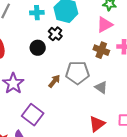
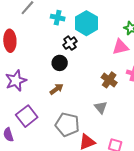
black circle: (38, 48) -> (60, 63), moved
brown cross: (101, 50) -> (109, 80), moved
gray pentagon: (77, 73) -> (67, 125), moved

